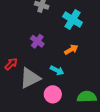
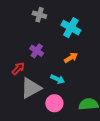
red arrow: (11, 64) -> (18, 68), moved

